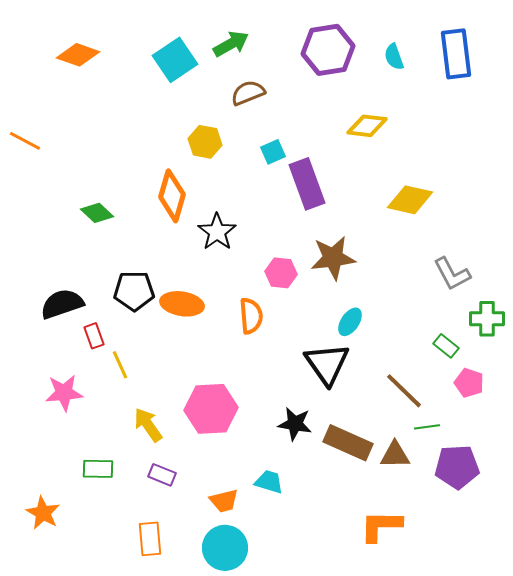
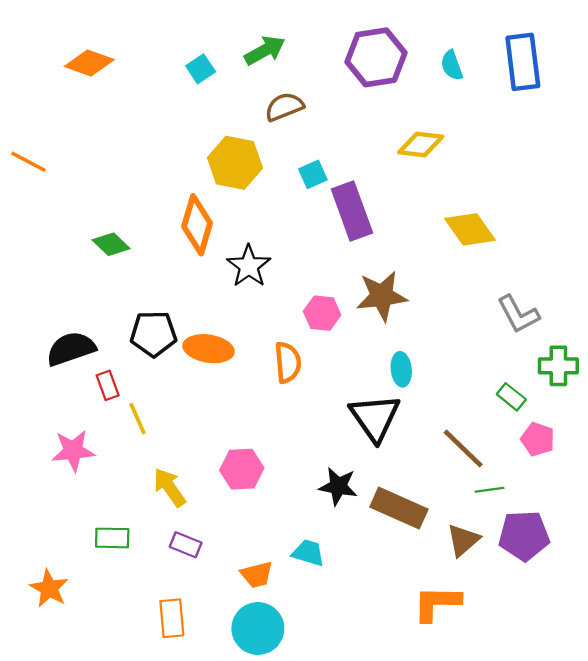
cyan square: (175, 60) -> (201, 69), size x0.6
yellow hexagon: (205, 142) -> (235, 163), size x1.4
yellow diamond: (410, 200) -> (470, 229), turned 42
cyan ellipse: (350, 322) -> (401, 369), turned -40
pink hexagon: (211, 409) -> (242, 469), size x0.7
brown triangle: (395, 455) -> (463, 540), moved, turned -40

